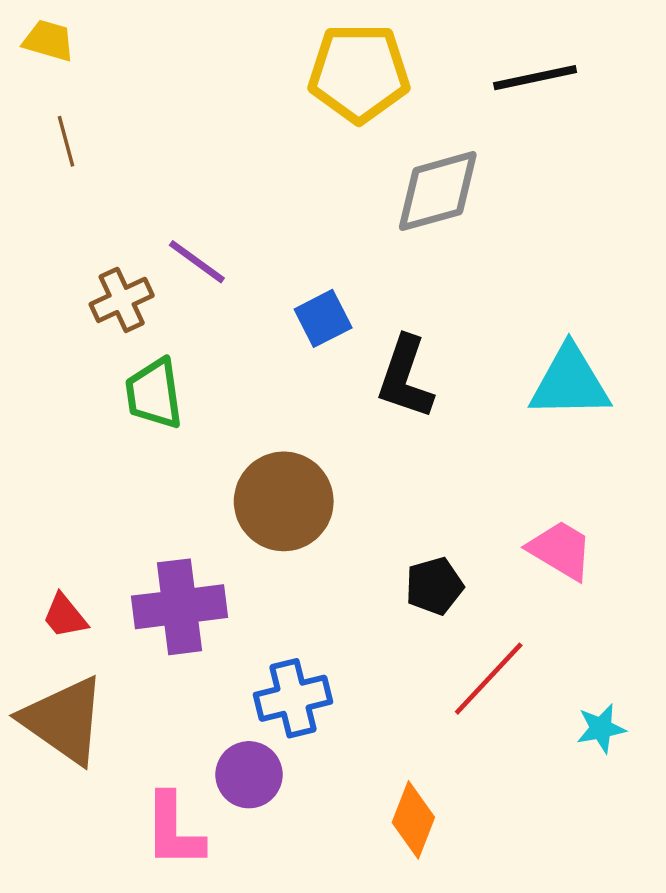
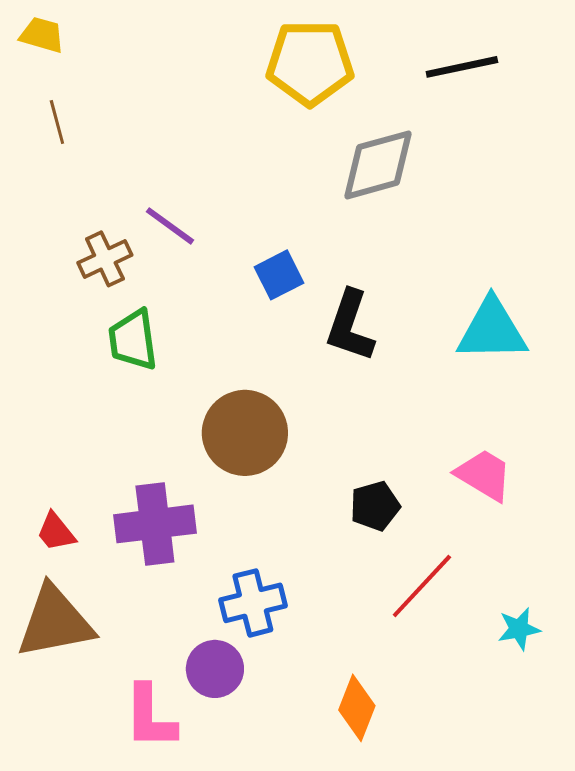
brown triangle: (64, 720) -> (55, 622), turned -46

